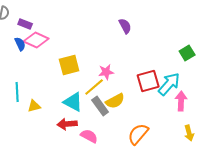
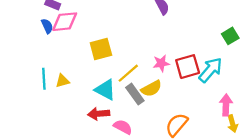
pink diamond: (36, 40) -> (65, 22), turned -30
pink star: (106, 72) -> (161, 63), moved
pink arrow: (181, 101) -> (226, 105), moved
yellow triangle: (34, 106) -> (63, 81), moved

